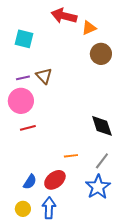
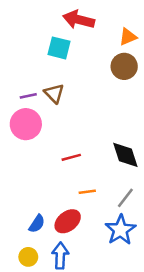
orange triangle: (89, 28) -> (128, 37), moved
cyan square: (24, 39) -> (59, 48), moved
red line: (28, 128) -> (71, 157), moved

